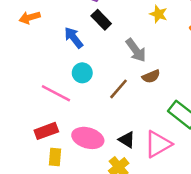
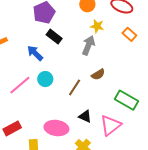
gray arrow: (136, 50) -> (88, 45), moved, turned -114
pink line: (56, 93) -> (20, 85), moved, turned -60
red rectangle: (46, 131) -> (12, 128), moved
black triangle: (127, 140) -> (85, 116), moved

